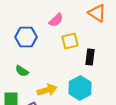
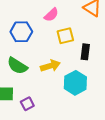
green semicircle: (22, 71) -> (17, 66), size x1.5
yellow arrow: (47, 90) -> (50, 66), moved

